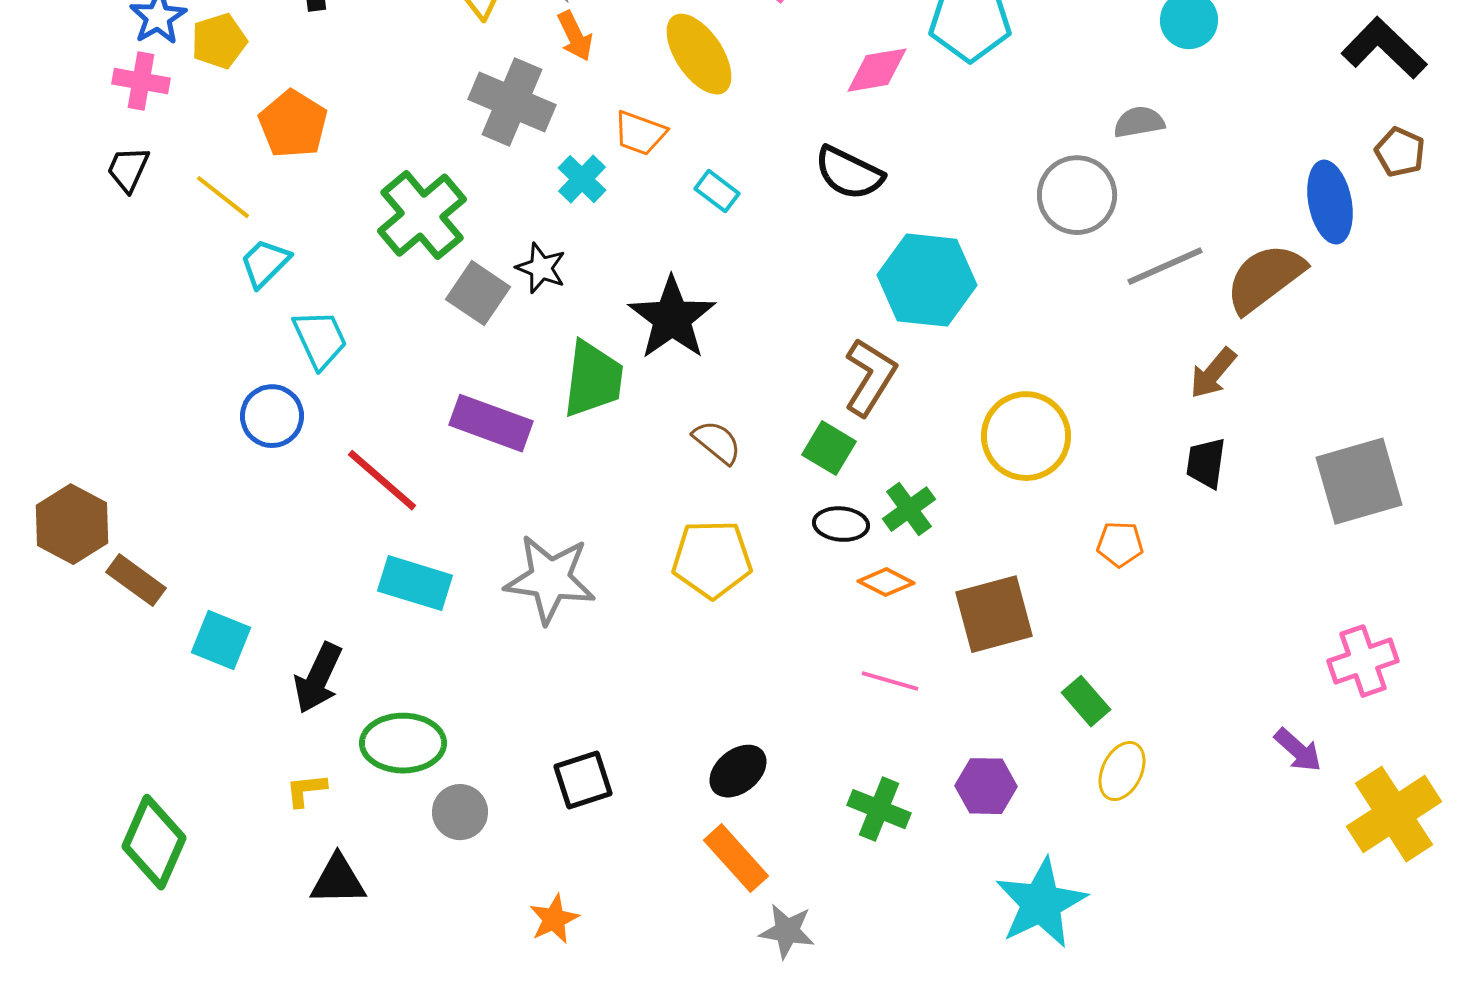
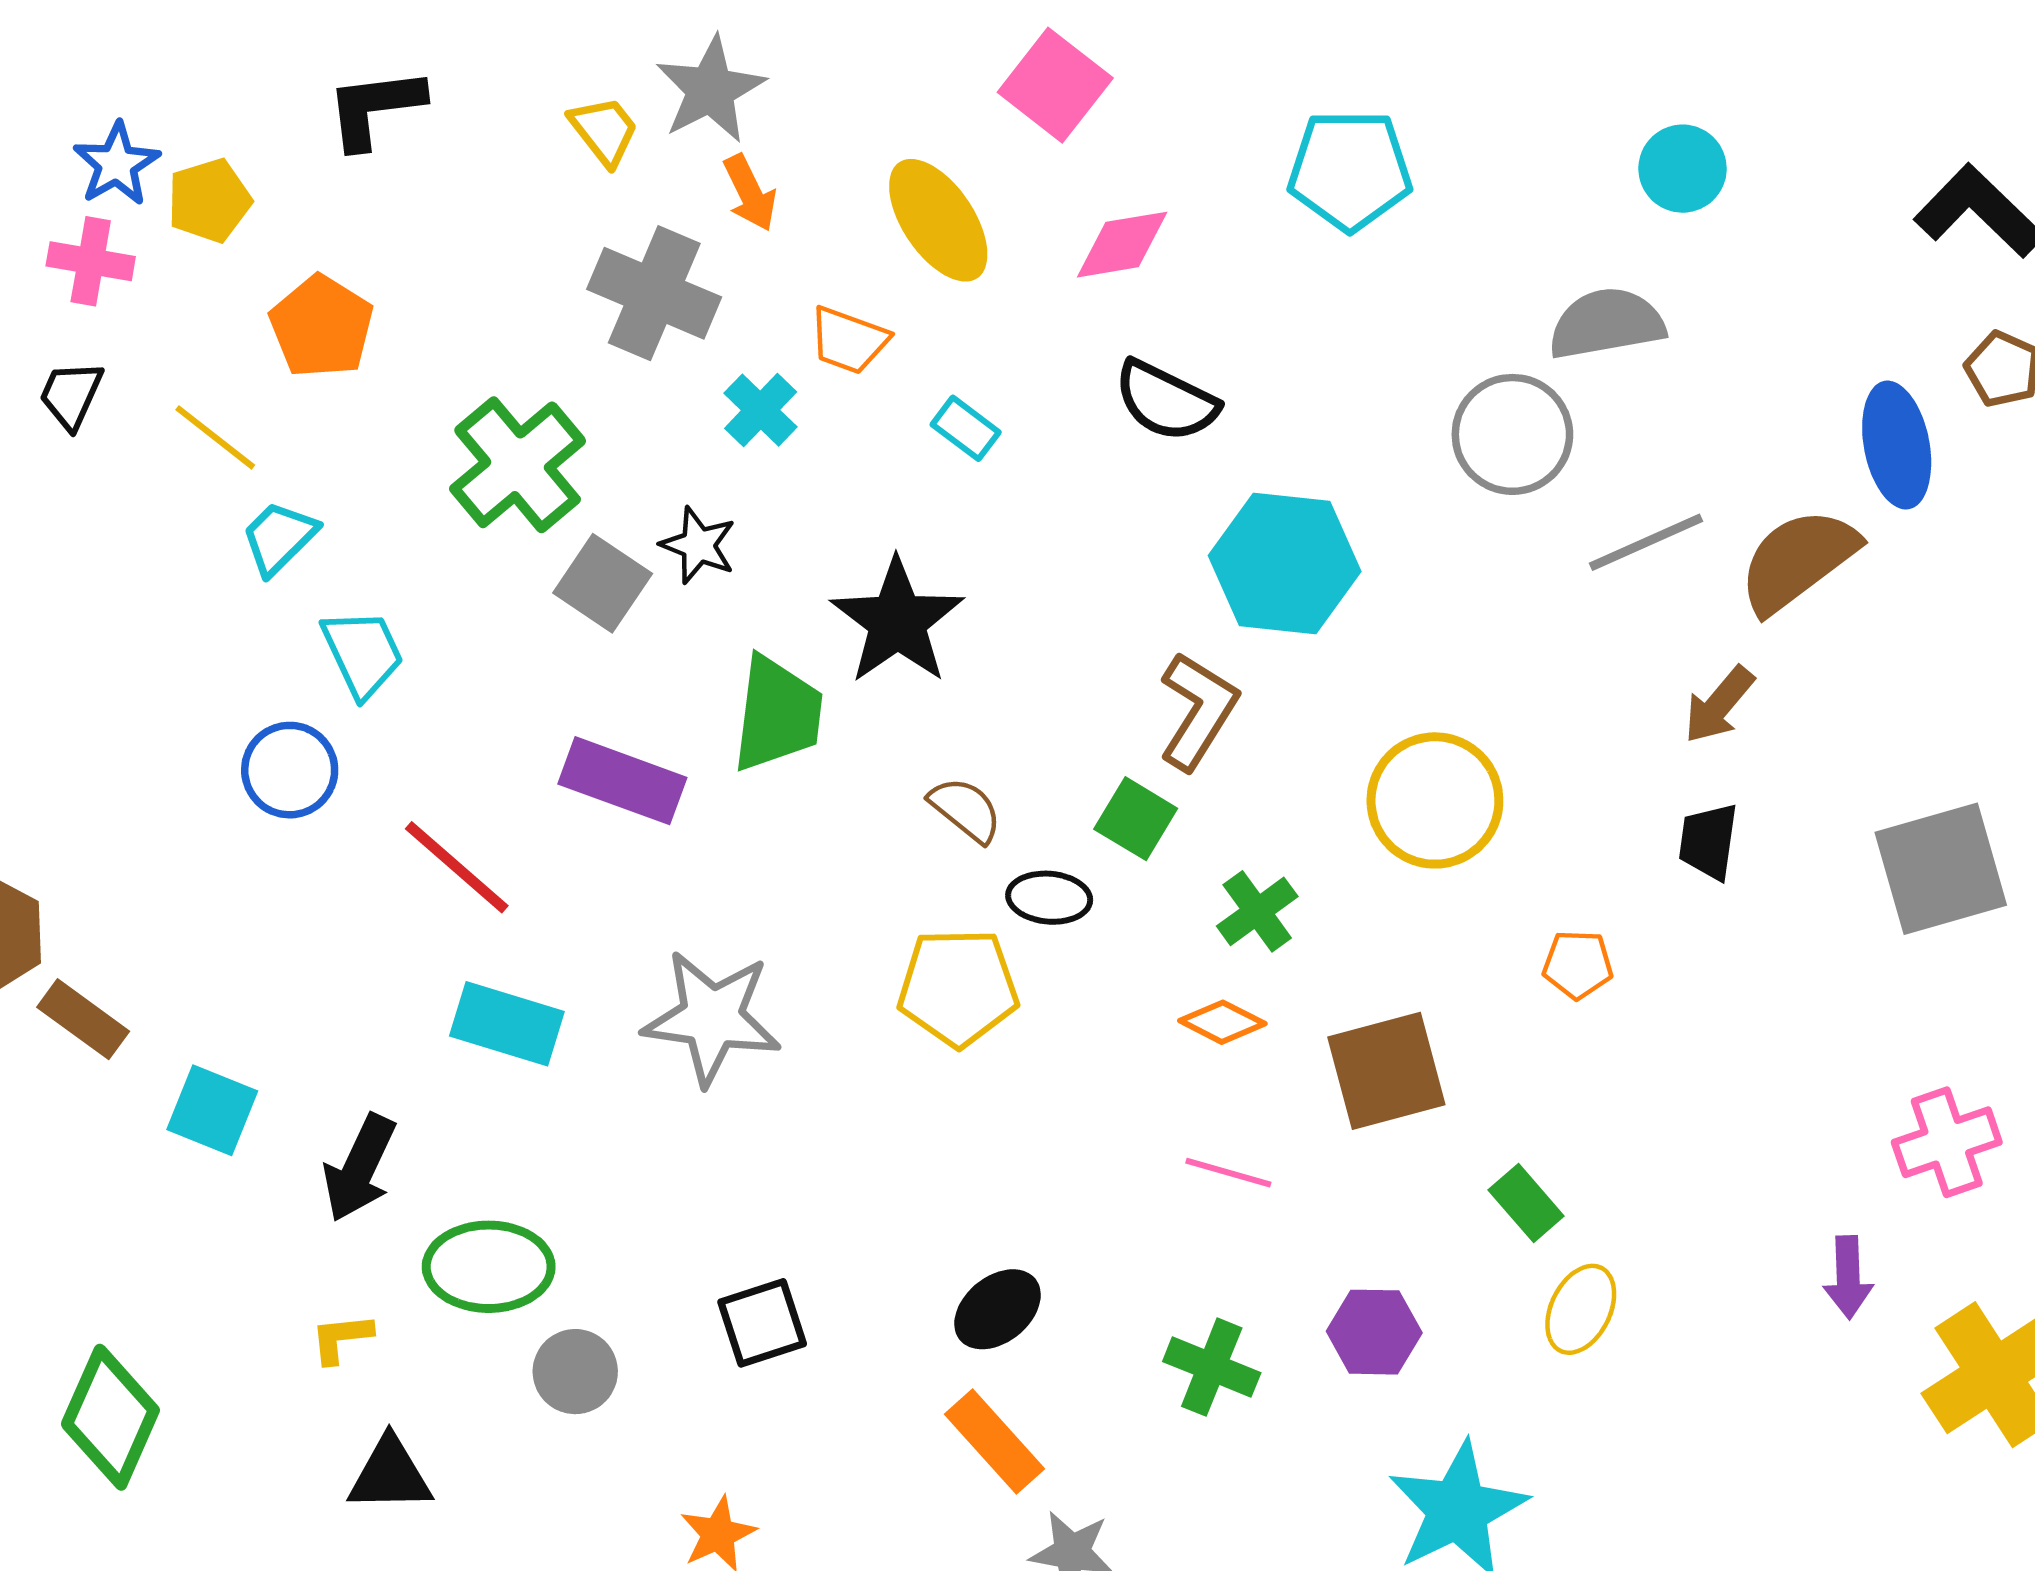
pink diamond: (877, 70) -> (1122, 245), moved
gray semicircle: (1139, 122) -> (1607, 324), size x1.5
black ellipse: (841, 524) -> (1049, 898), moved
purple arrow: (1298, 750) -> (1848, 1277), turned 46

